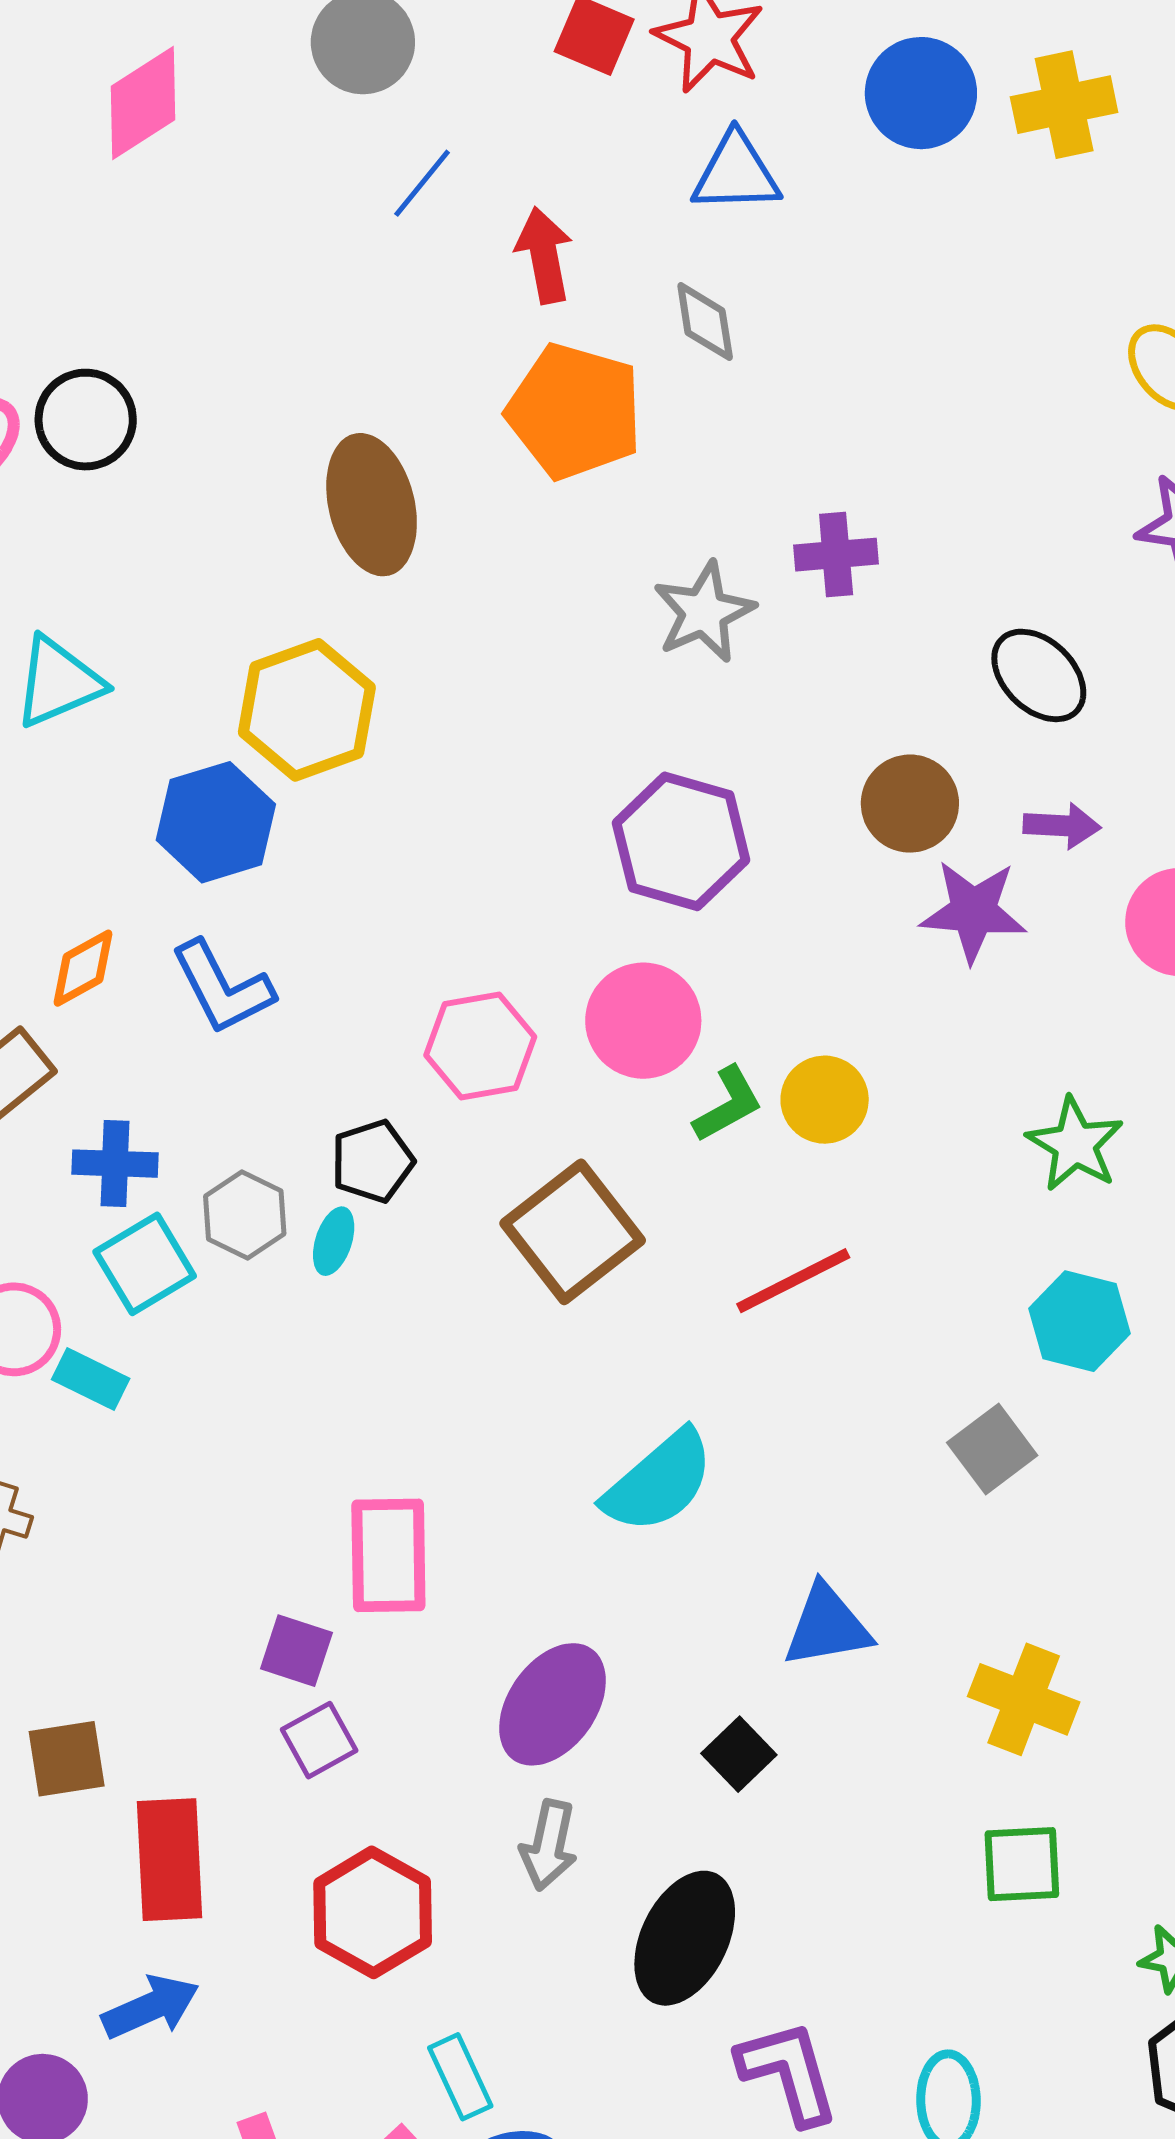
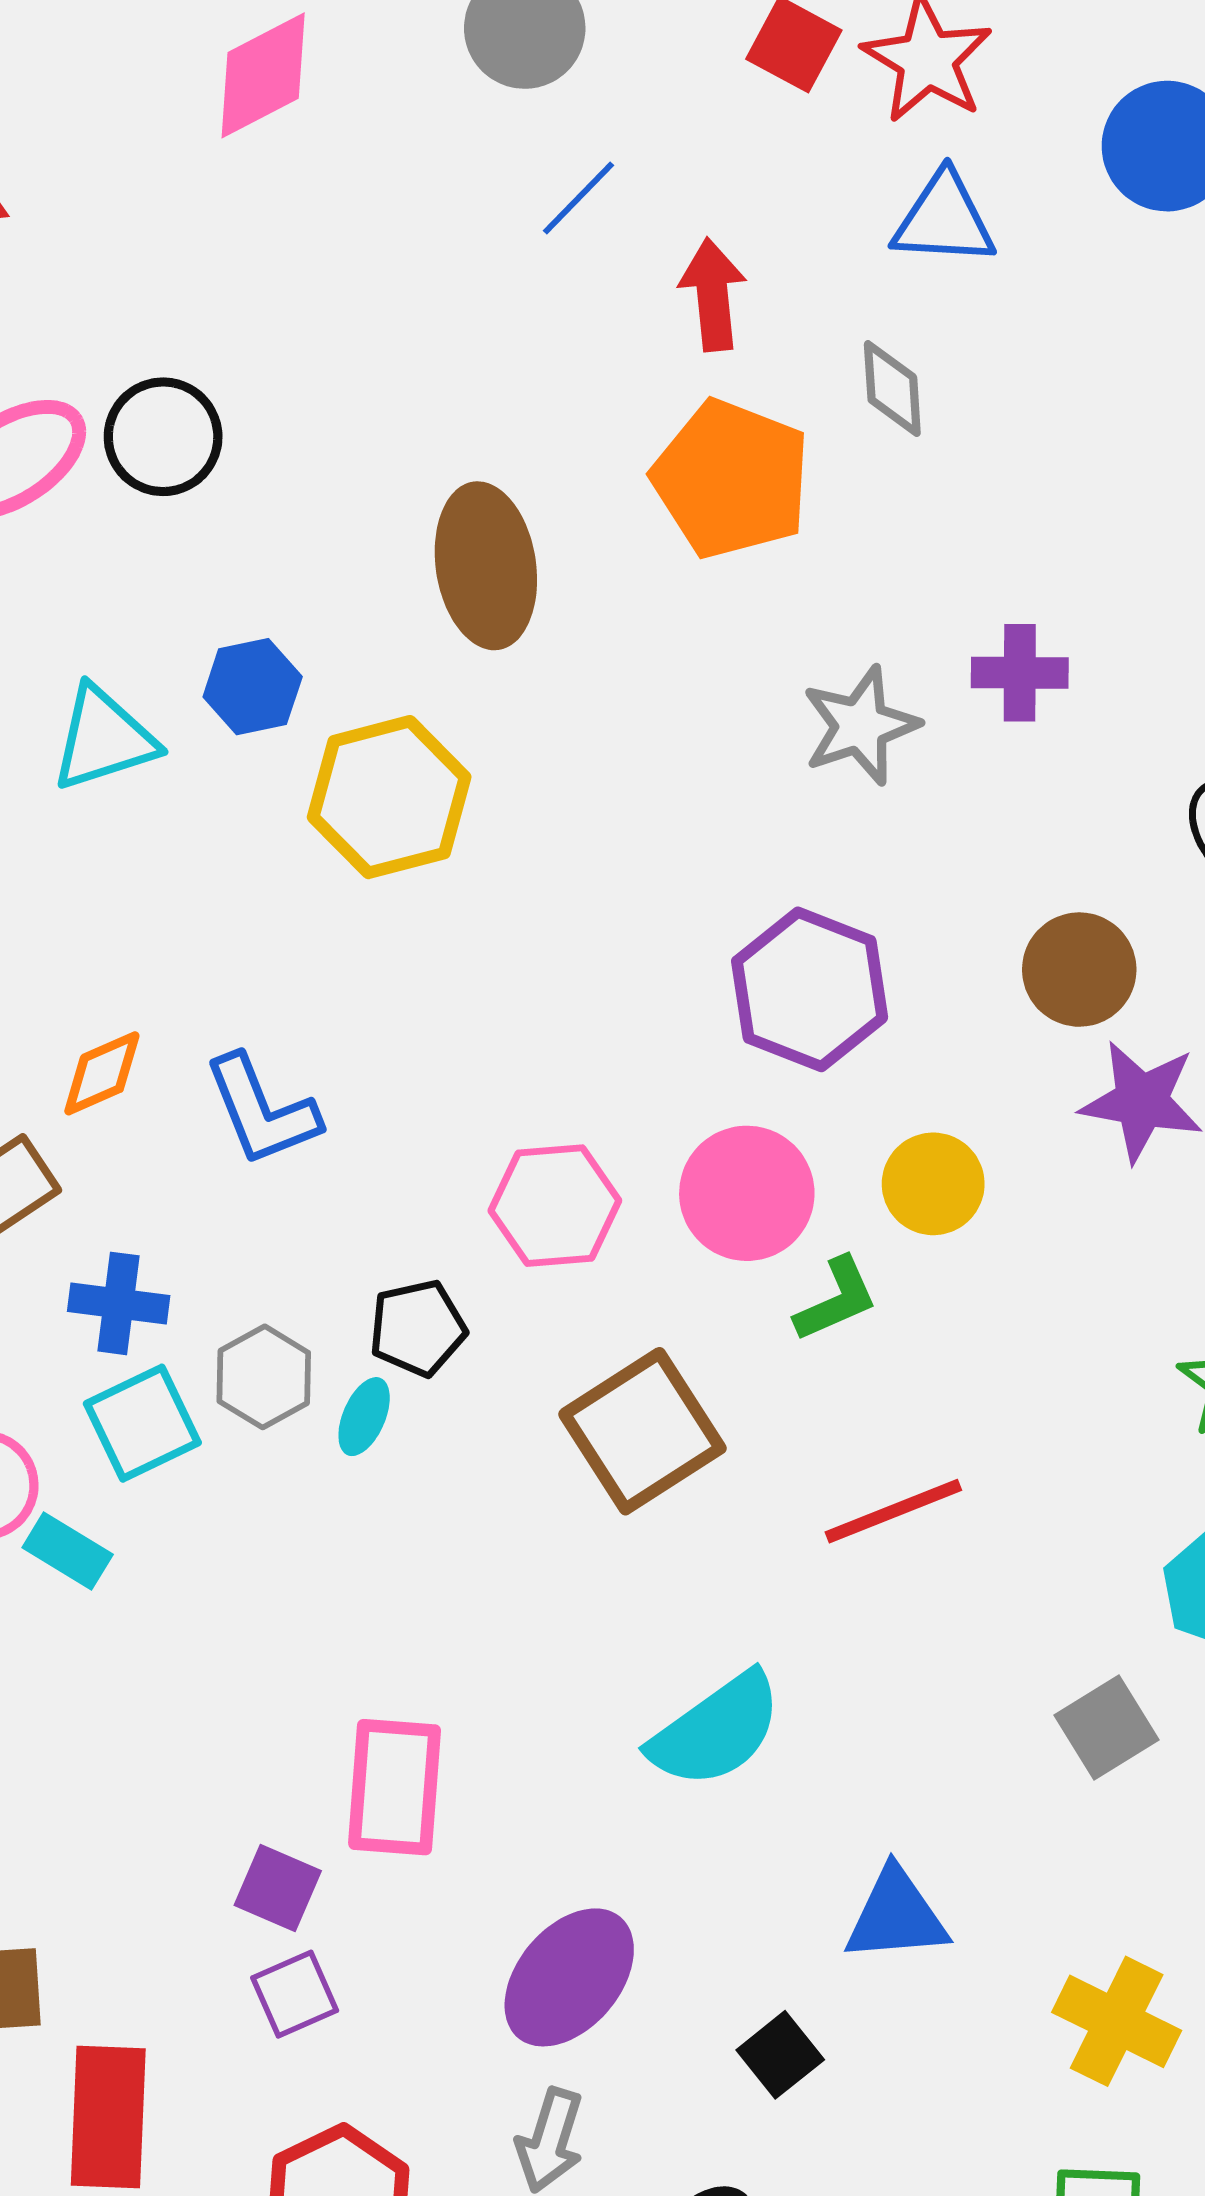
blue hexagon: (216, 822) -> (253, 687), moved, size x0.7
yellow circle: (825, 1100) -> (933, 1184), moved

